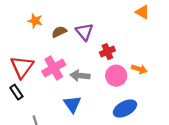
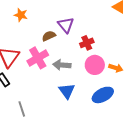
brown semicircle: (59, 32) -> (49, 36), moved
orange arrow: (139, 69) -> (116, 68), moved
blue triangle: (72, 104) -> (67, 91), moved

